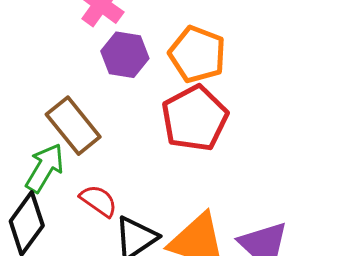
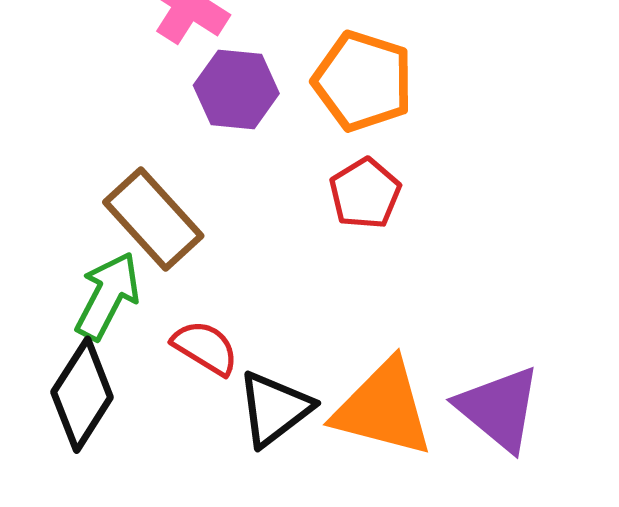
red pentagon: (195, 118) -> (365, 194), size x0.6

